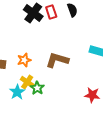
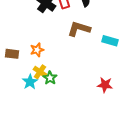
brown L-shape: (57, 60) -> (79, 29), moved

